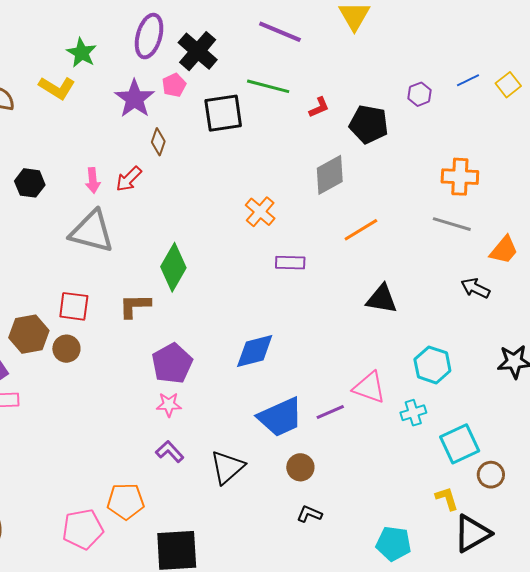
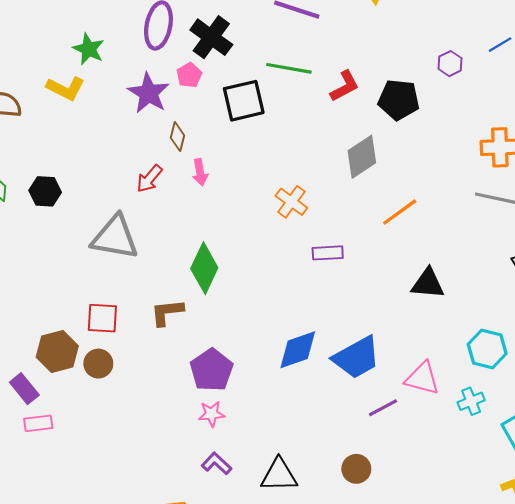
red L-shape: (319, 107) -> (345, 86), size x1.4
pink arrow: (93, 180) -> (200, 172), moved
blue trapezoid: (280, 417) -> (357, 358), moved
black triangle: (227, 467) -> (279, 475), turned 45

